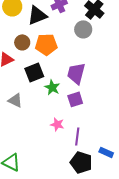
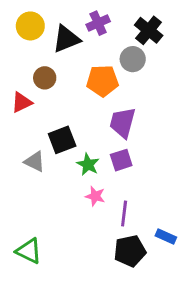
orange pentagon: (46, 44) -> (102, 81), moved
black square: (34, 72) -> (62, 140), moved
green star: (52, 87) -> (88, 164), moved
black pentagon: (81, 162) -> (130, 251), turned -30

